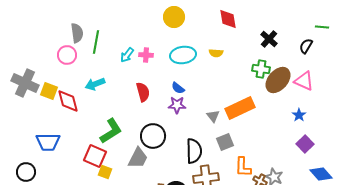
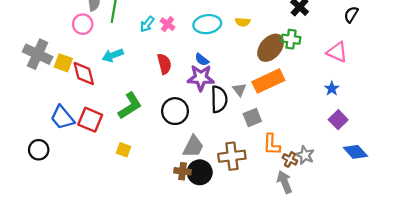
black semicircle: (306, 46) -> (351, 14), moved
pink cross: (146, 55) -> (167, 24), turned 32
brown ellipse: (278, 80) -> (271, 48), moved
purple star: (177, 105) -> (201, 78), size x1.4
blue trapezoid: (48, 142) -> (62, 118), turned 50
black semicircle: (194, 151) -> (219, 99), moved
red square: (95, 156) -> (90, 120), moved
gray trapezoid: (138, 158) -> (193, 147), moved

